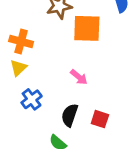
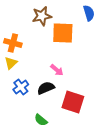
black semicircle: (70, 115) -> (46, 88), moved, turned 48
red square: (100, 119) -> (73, 102), size x1.6

